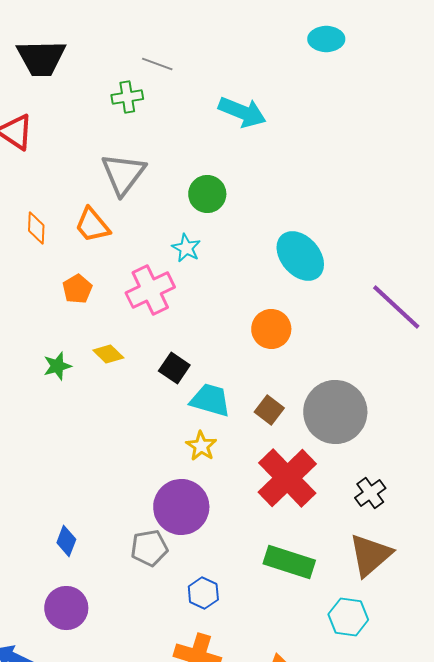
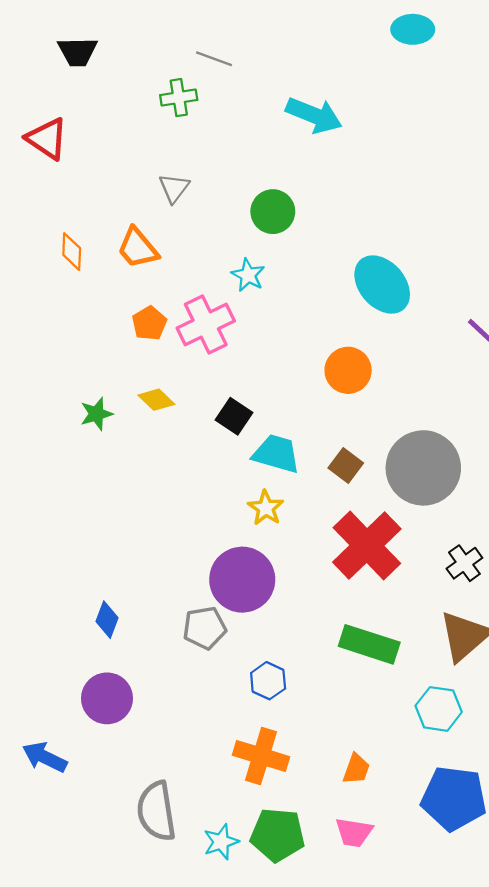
black trapezoid: (41, 58) -> (78, 52), size x0.7
gray triangle: (123, 174) -> (174, 188), size x0.6
orange pentagon: (77, 289) -> (149, 323), moved

